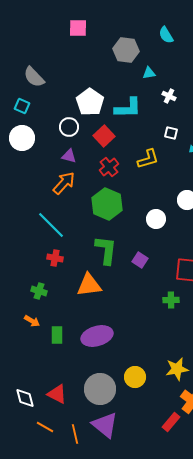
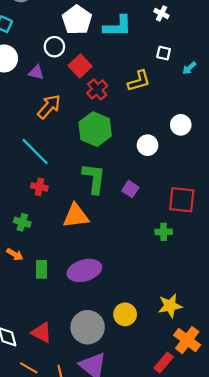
red square: (104, 136) -> (80, 66), moved
purple triangle: (69, 156) -> (36, 72), moved

